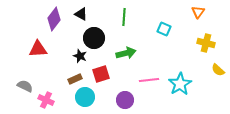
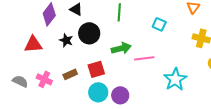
black star: (80, 56) -> (66, 40), moved
pink line: (149, 80) -> (144, 58), moved
cyan circle: (85, 97) -> (98, 92), moved
pink cross: (46, 100) -> (44, 79), moved

